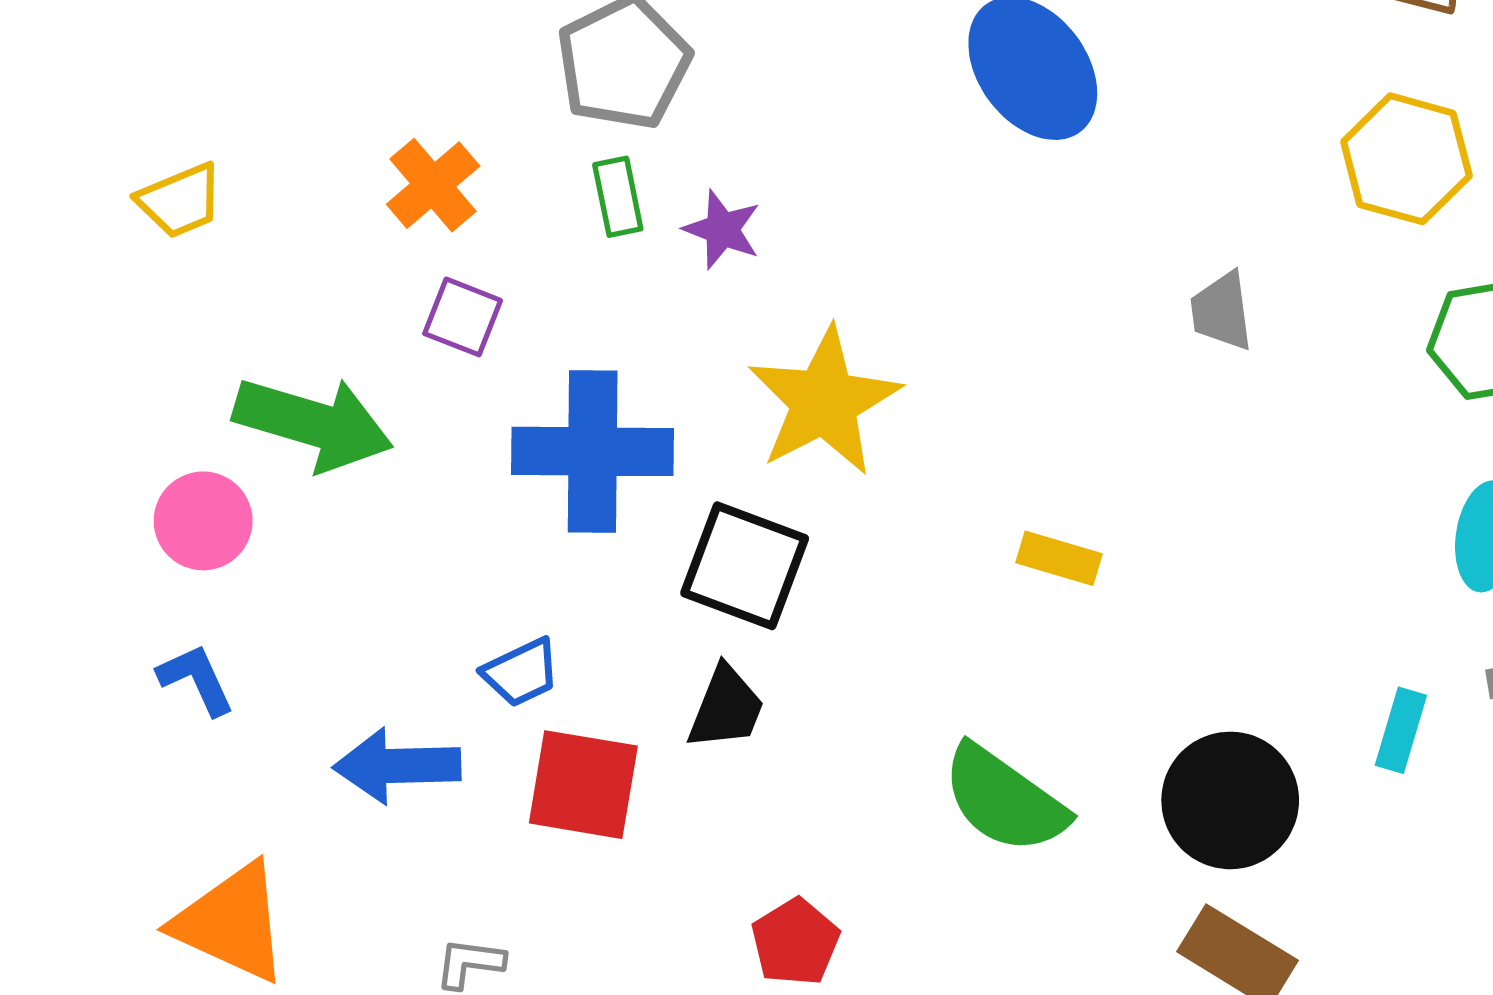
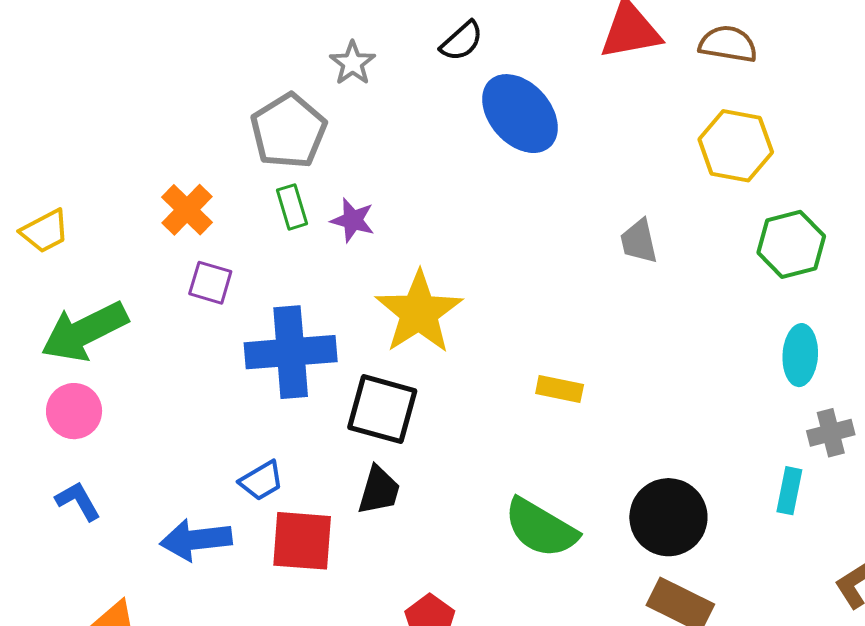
green arrow: (313, 423) -> (84, 332), moved, turned 142
cyan rectangle: (1401, 730) -> (789, 491), moved

